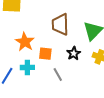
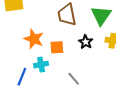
gray line: (58, 75) -> (74, 79), moved

